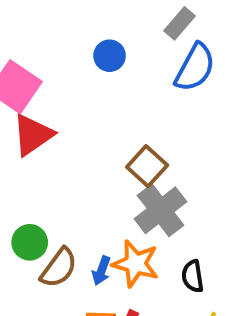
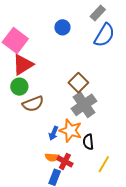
green circle: (30, 242) -> (19, 87), moved
brown semicircle: (59, 268) -> (33, 104), moved, turned 30
black semicircle: (193, 276) -> (88, 142), moved

